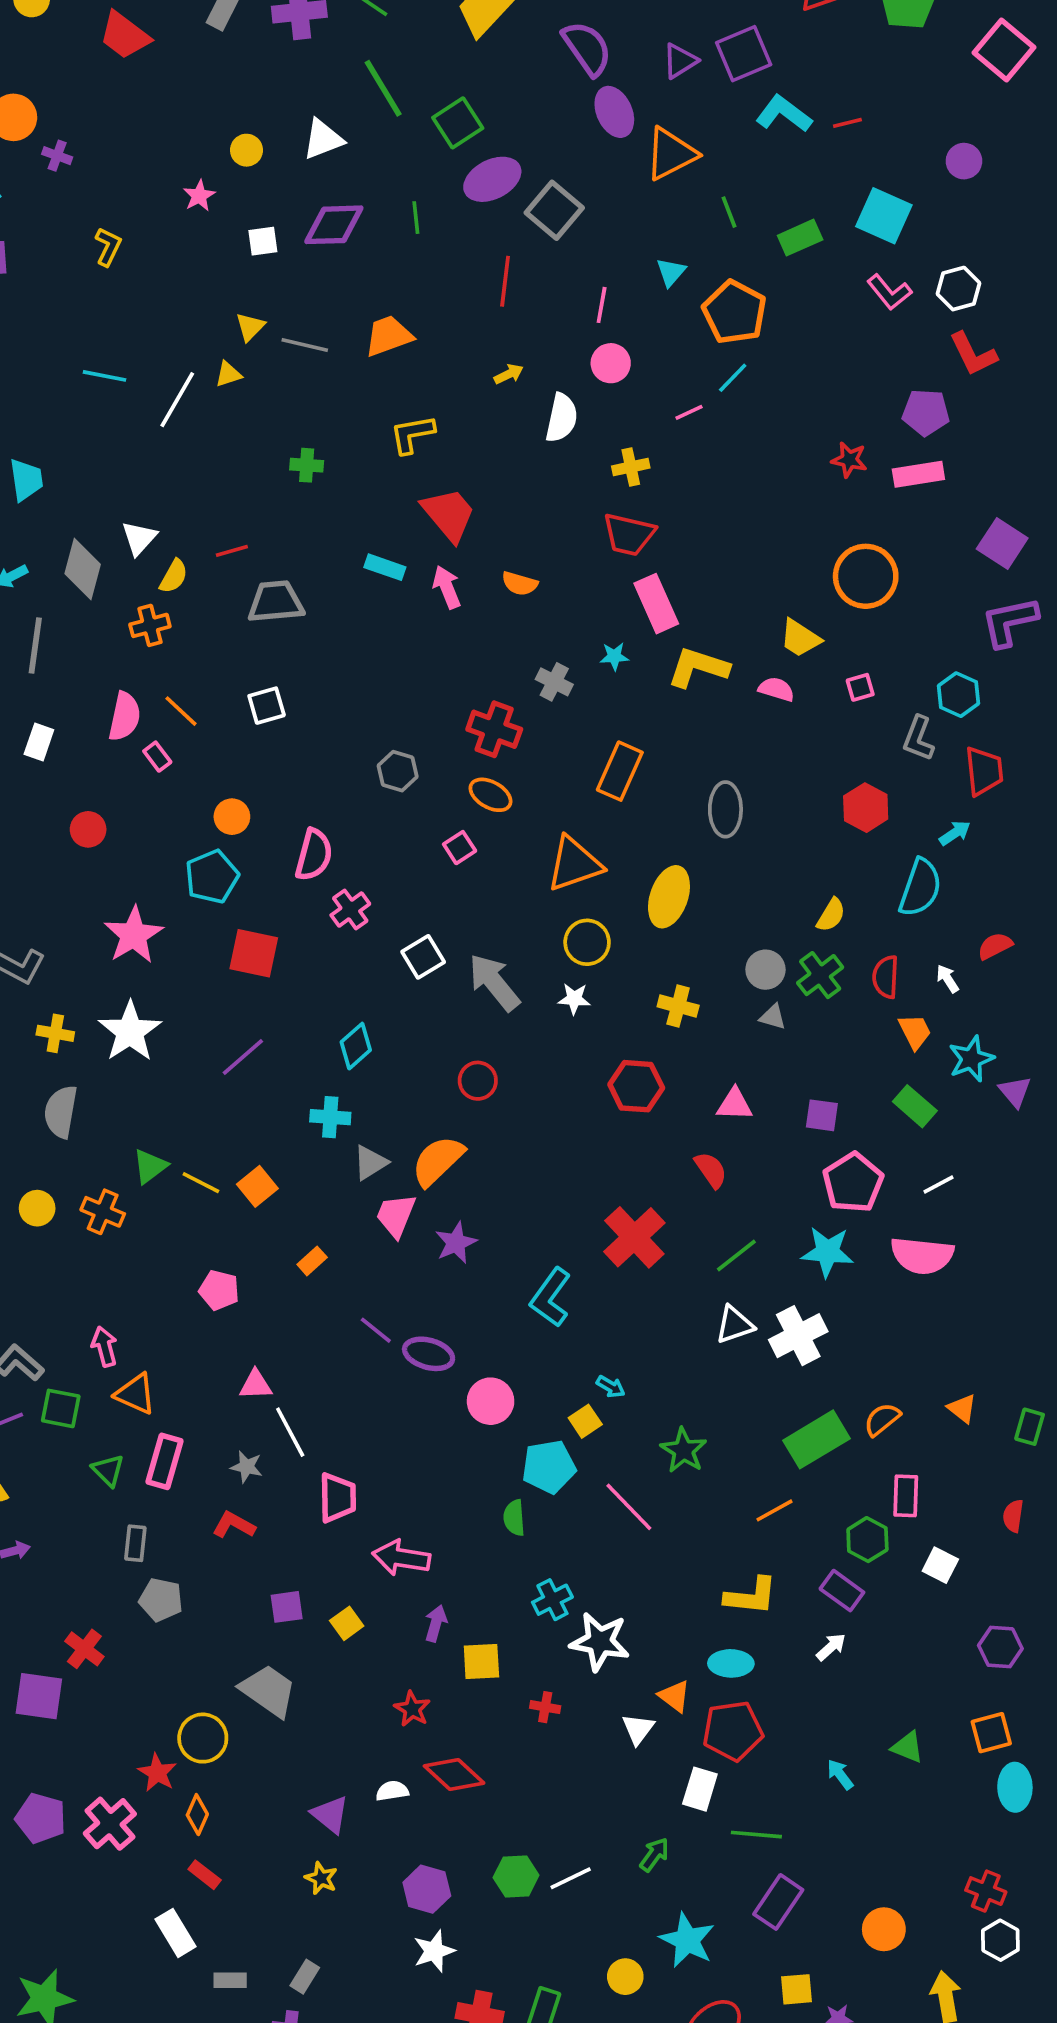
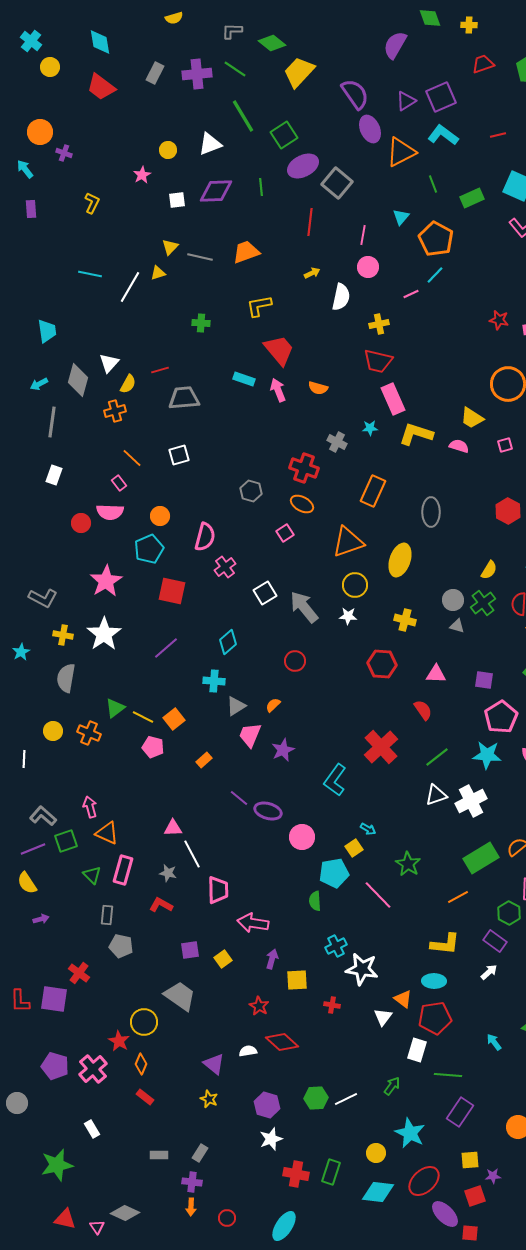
cyan L-shape: (784, 114) -> (443, 135), moved
pink semicircle: (124, 716) -> (110, 512), moved, turned 80
orange semicircle: (438, 1161) -> (273, 705), size x0.5
pink pentagon: (219, 1290) -> (153, 747), moved
green square: (61, 1408) -> (66, 841), turned -30
white rectangle: (175, 1933) -> (92, 1129), moved, size x0.7

